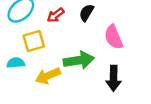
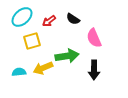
black semicircle: (86, 13) -> (73, 19), turned -88
cyan semicircle: (16, 63) -> (19, 72), moved

